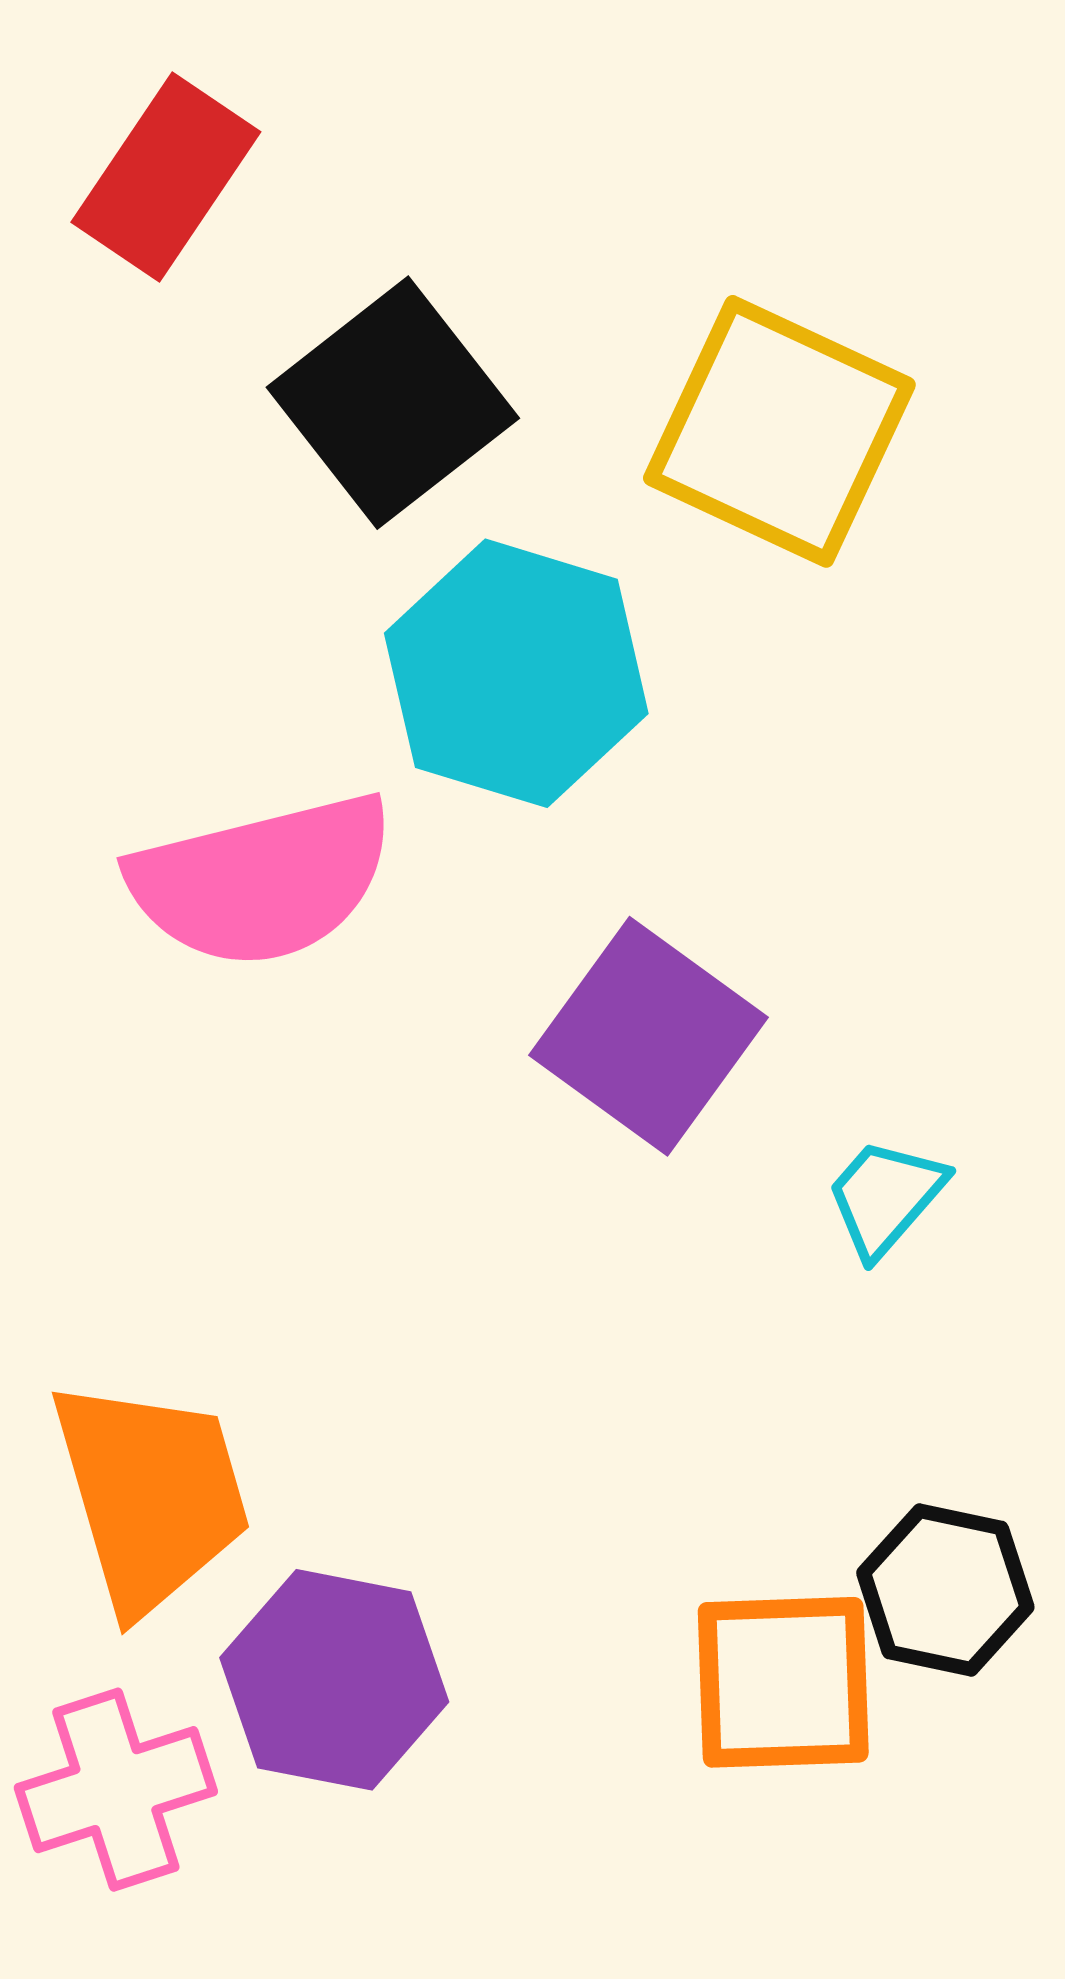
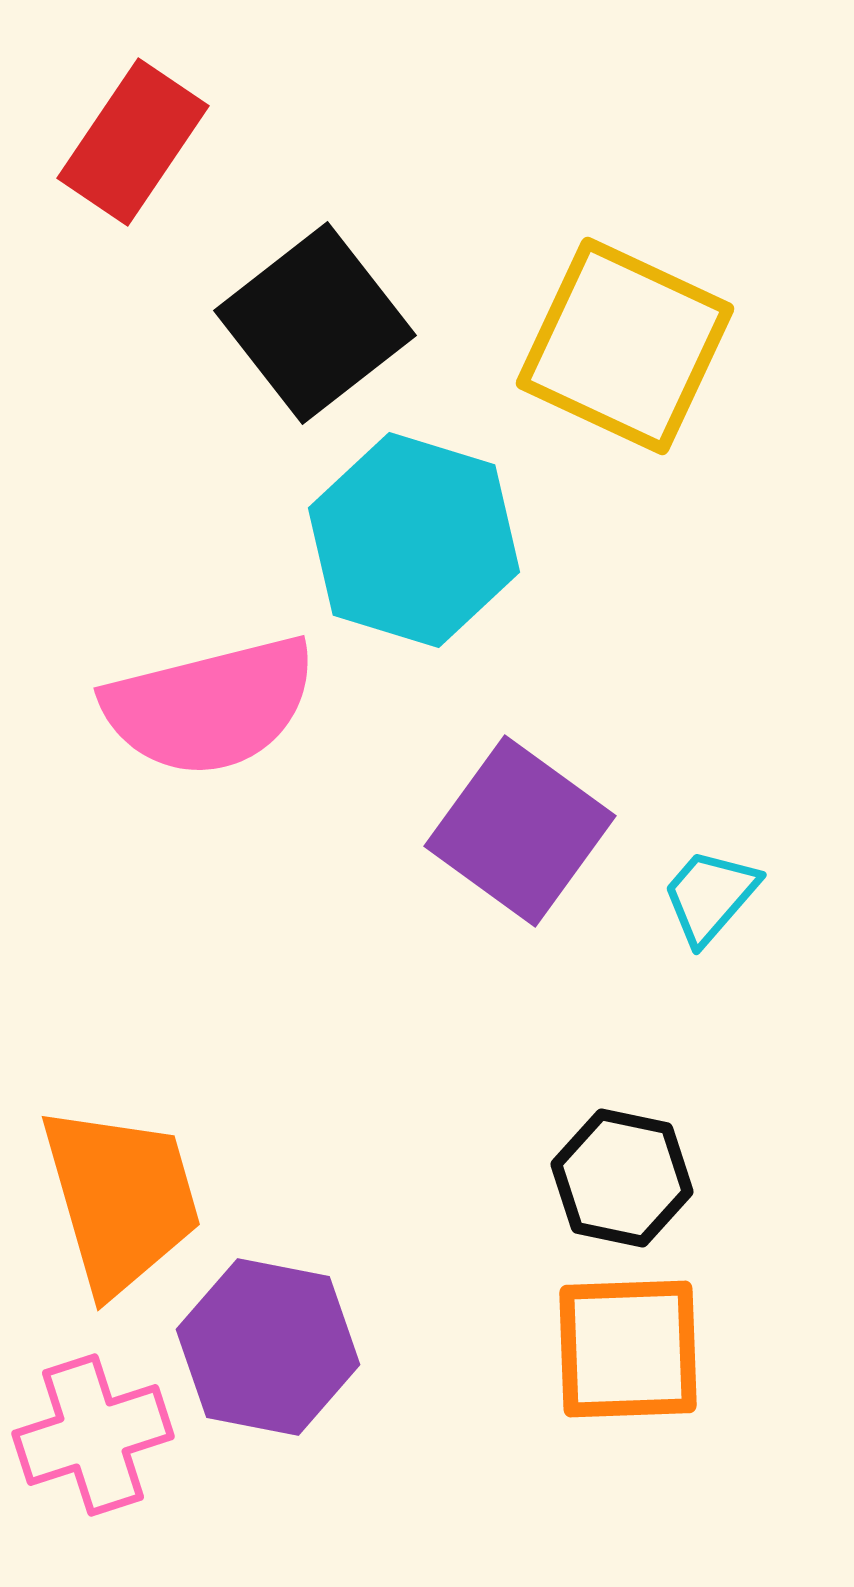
cyan trapezoid: (885, 1197) -> (710, 896), moved
black hexagon: (945, 1590) -> (622, 1178), moved

